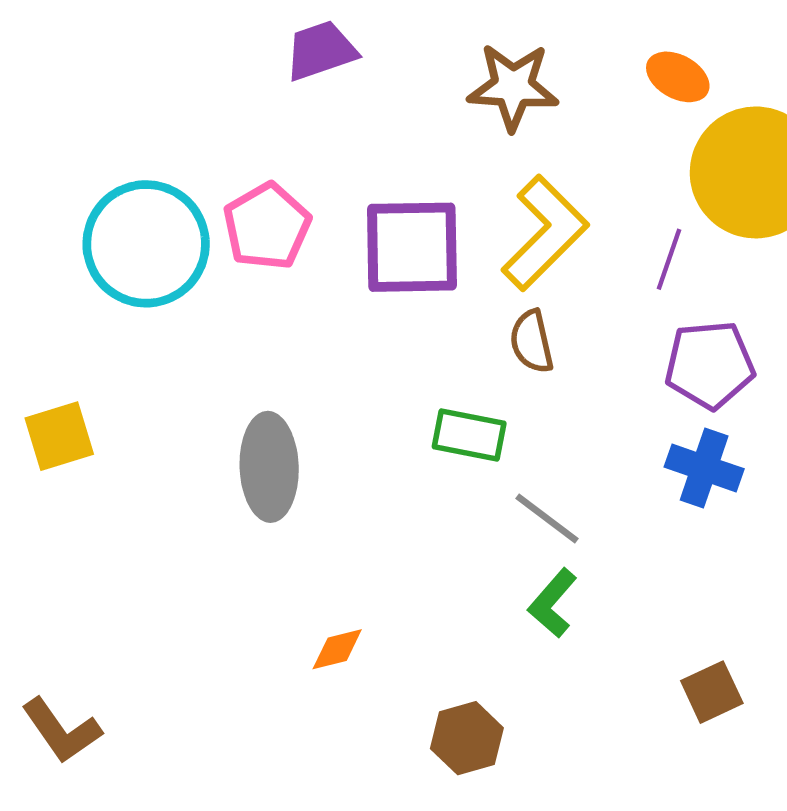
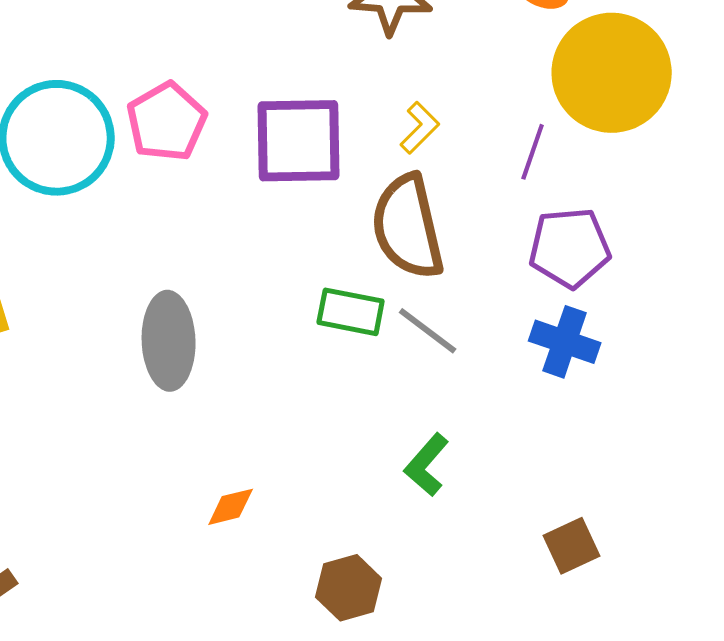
yellow L-shape: (545, 233) -> (420, 128), size x0.5
brown semicircle: (532, 342) -> (408, 227), size x1.8
gray line: (547, 518) -> (428, 331), moved

